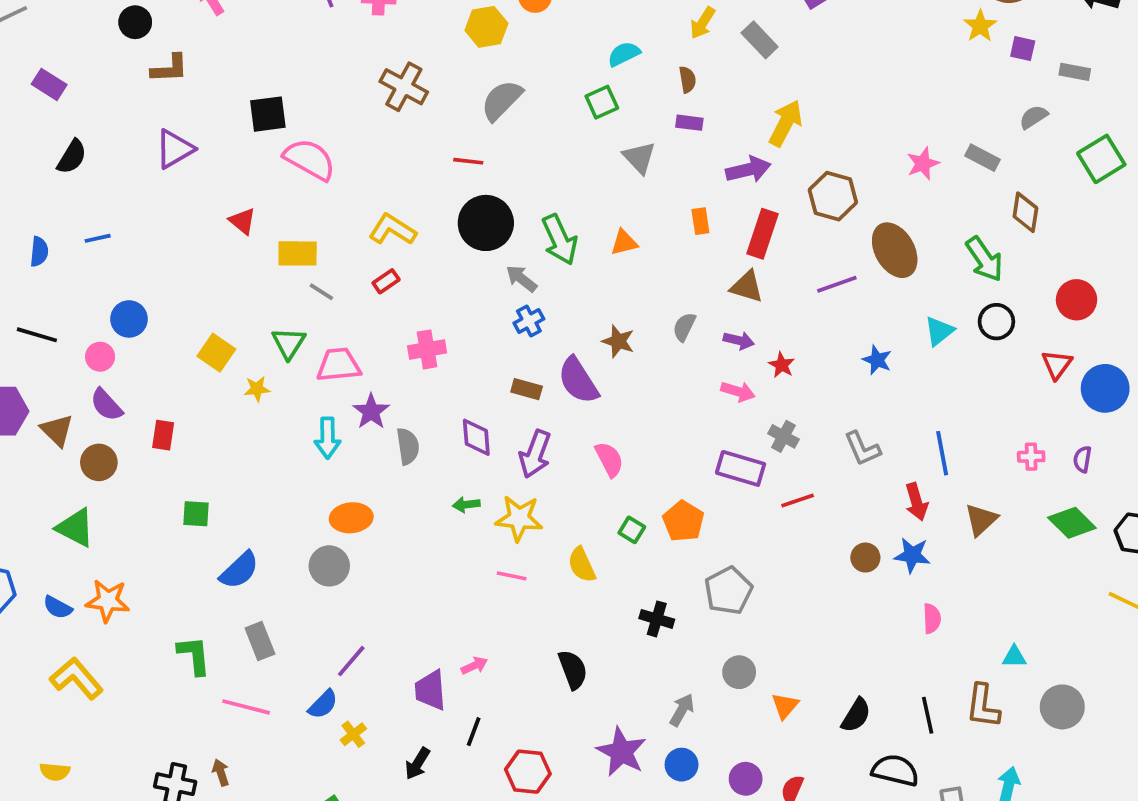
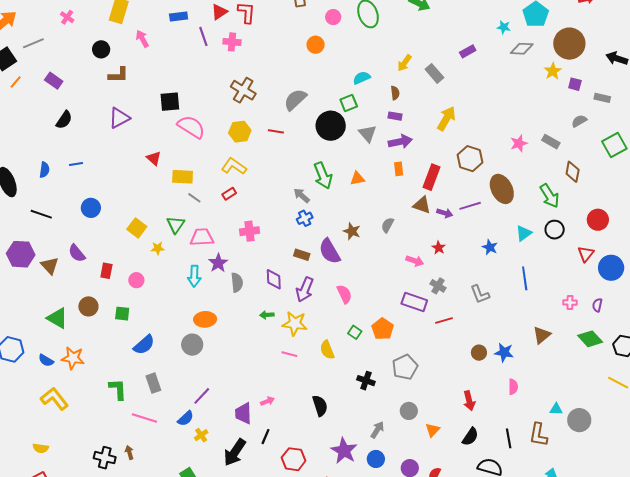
yellow hexagon: (486, 27) -> (240, 132), moved
purple arrow: (748, 170) -> (400, 142), moved
black circle: (486, 223) -> (331, 126), moved
purple arrow: (739, 340) -> (445, 213), moved
pink circle: (100, 357) -> (136, 280), moved
blue line: (942, 453) -> (525, 278), moved
brown circle: (99, 462) -> (88, 306), moved
red arrow: (916, 502) -> (469, 401), moved
gray circle: (1062, 707) -> (579, 420), moved
black arrow: (417, 764) -> (235, 452), size x1.6

